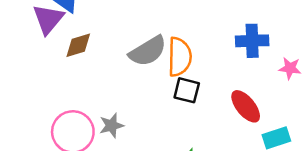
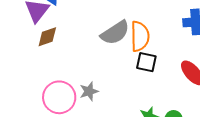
brown diamond: (78, 45) -> (47, 37), moved

